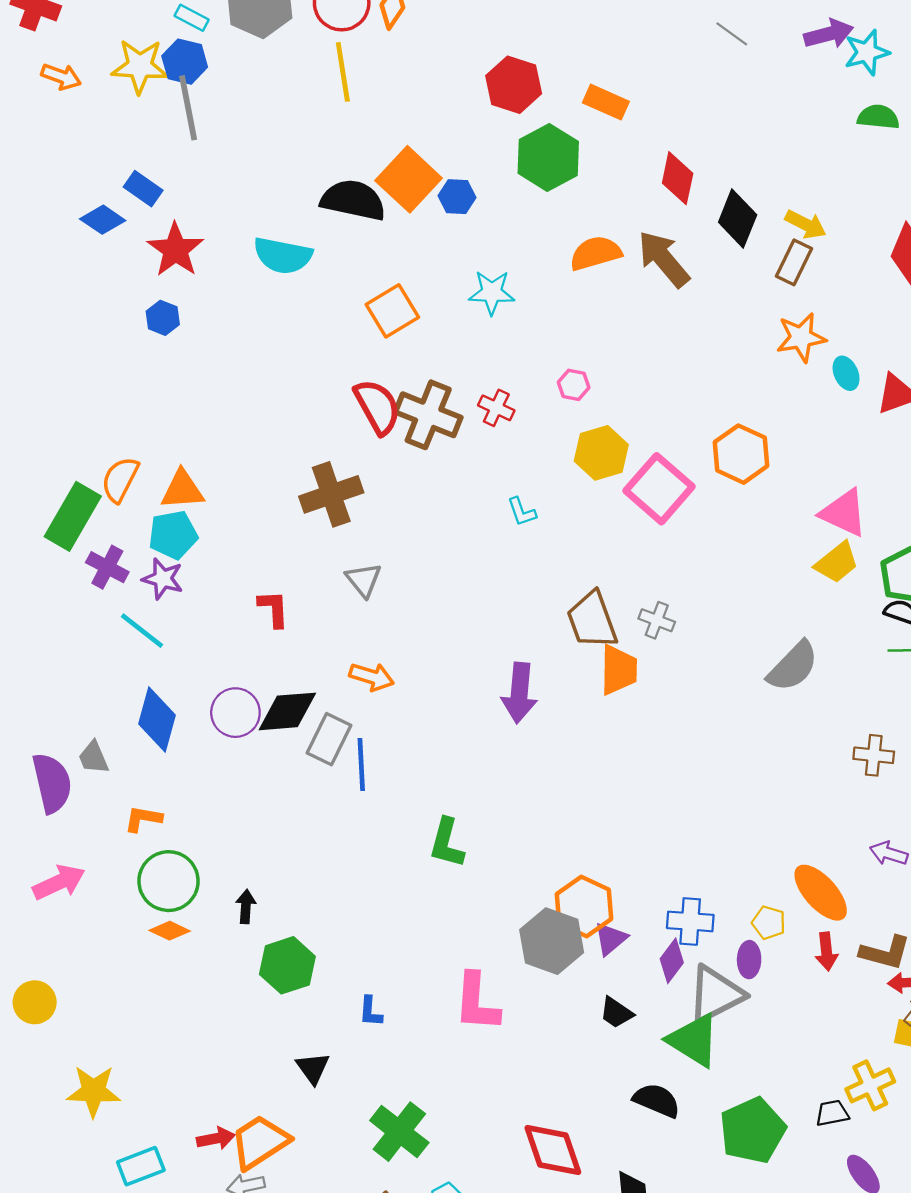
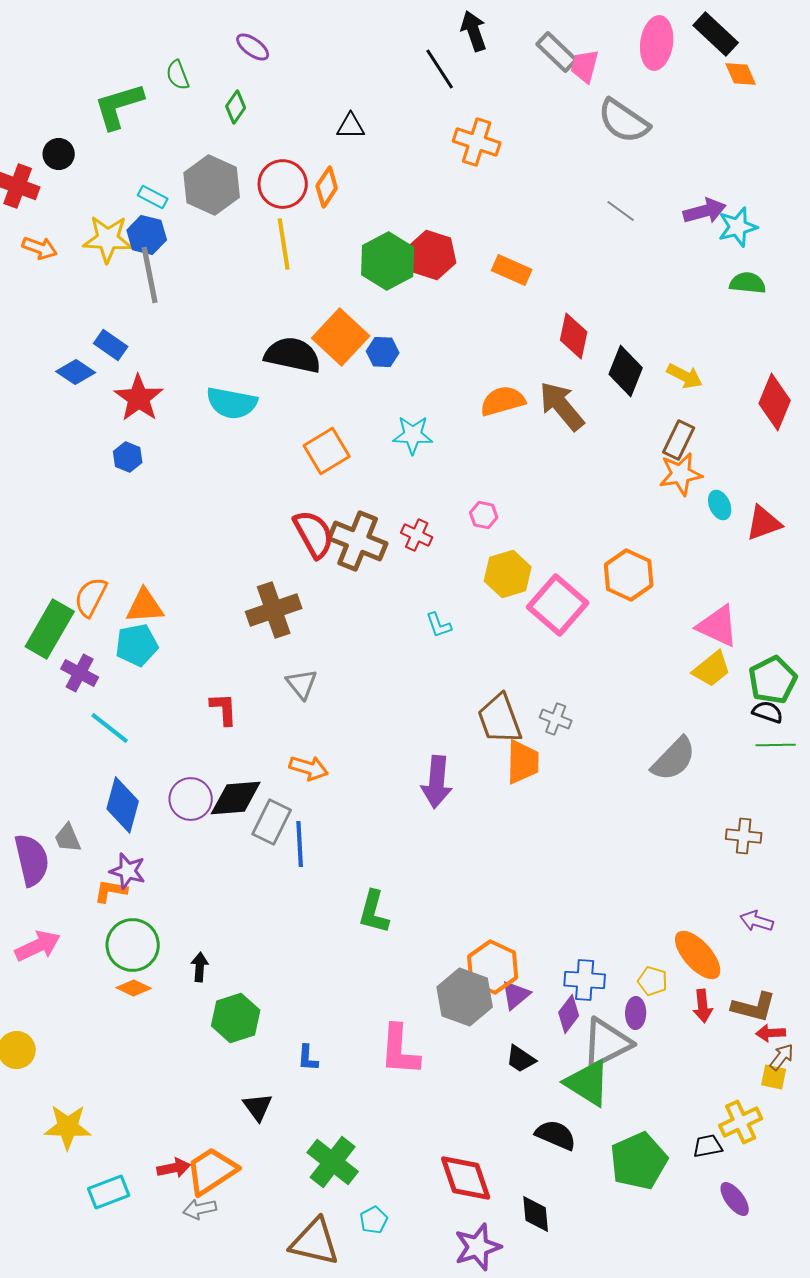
green hexagon: (548, 157) -> (388, 261), moved
brown rectangle: (794, 262) -> (679, 440), moved
purple star: (163, 579) -> (128, 871), moved

